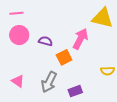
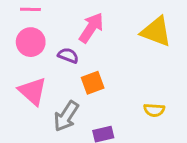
pink arrow: (80, 39) -> (91, 28), moved
pink triangle: (18, 81) -> (33, 91), moved, size x1.5

